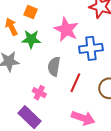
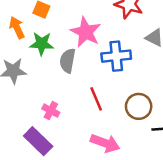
gray semicircle: (54, 66) -> (68, 61), moved
red line: (75, 83) -> (96, 99), turned -48

